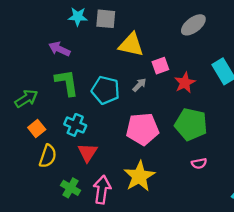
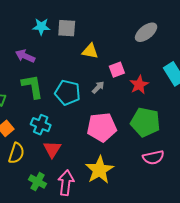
yellow triangle: (131, 45) -> (90, 51), size x0.7
pink semicircle: (199, 163) -> (153, 157), size x1.5

